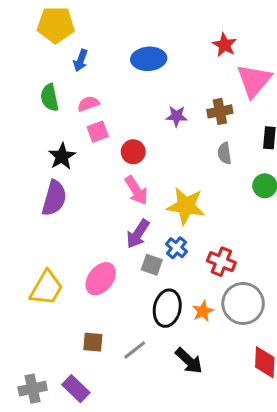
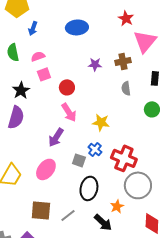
yellow star: (186, 206) -> (101, 122), size x0.7
purple arrow: (138, 234) -> (56, 137), moved
red cross: (221, 262) -> (124, 158), size x1.4
orange star: (203, 311) -> (117, 206), moved
brown square: (93, 342) -> (41, 210), size x1.5

